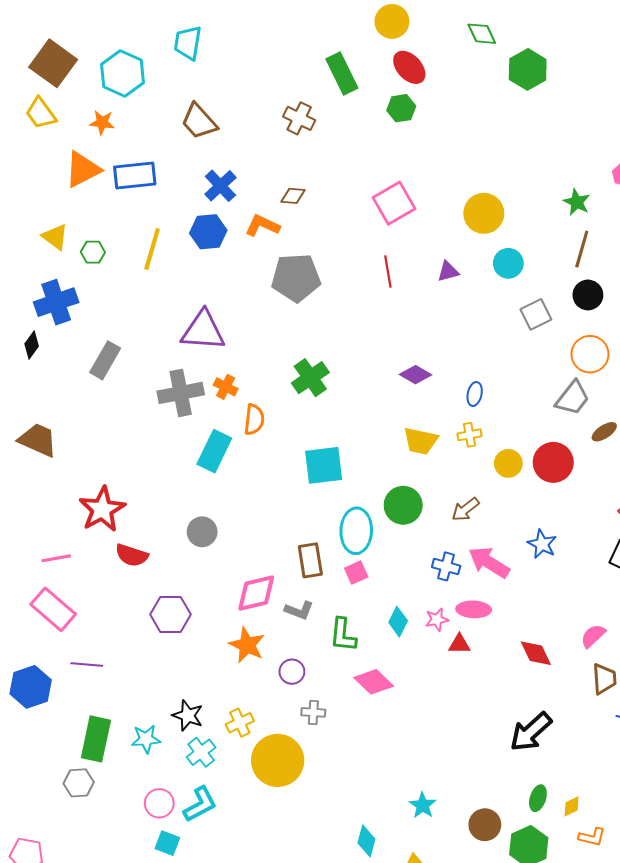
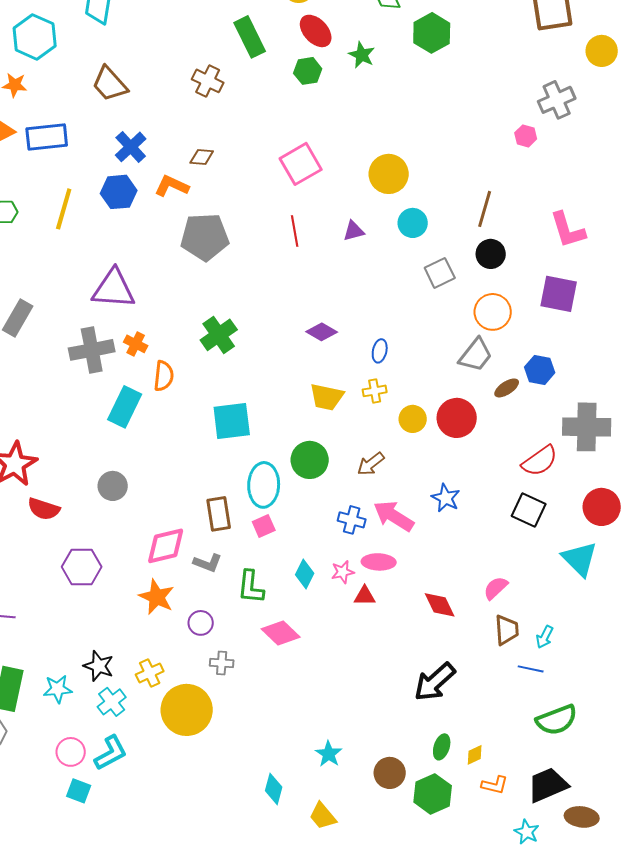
green star: (577, 202) -> (362, 55), moved

